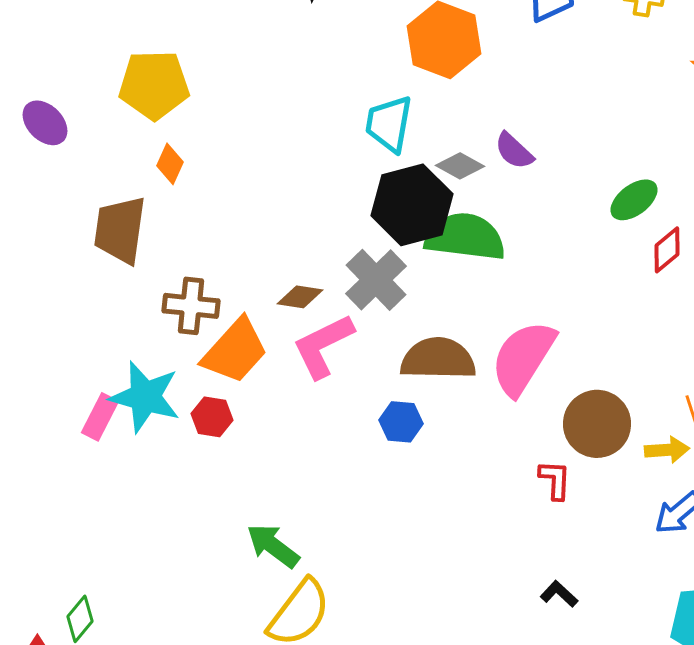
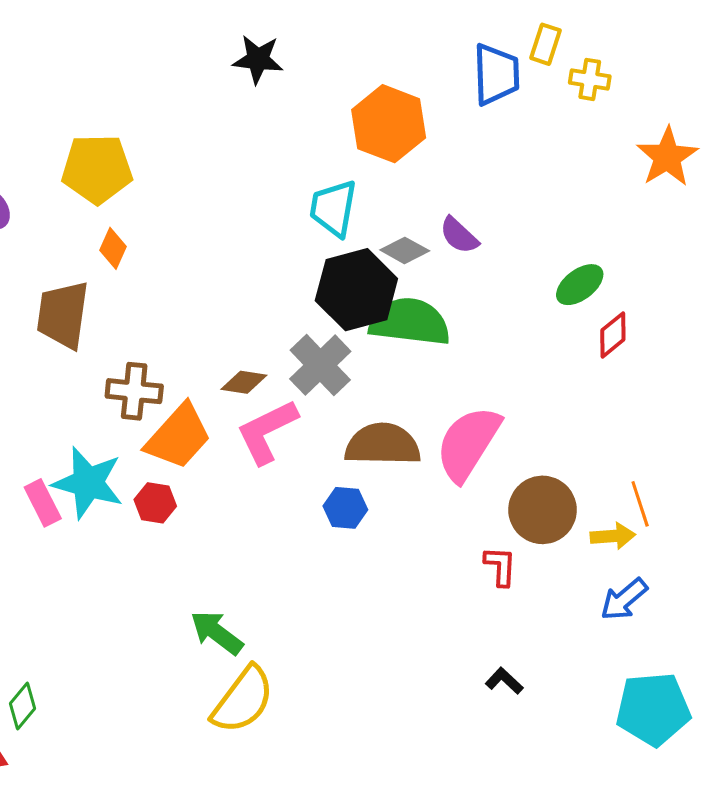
pink rectangle: (100, 417) -> (43, 503), turned -54

